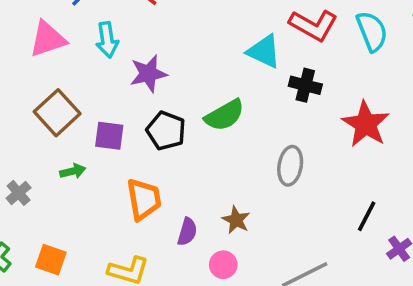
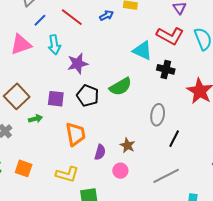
brown square: (57, 113) -> (17, 96), moved
black line: (367, 216) -> (174, 139), moved

